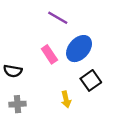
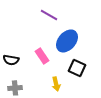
pink rectangle: (49, 54) -> (42, 56), moved
black square: (91, 80) -> (77, 68), turned -30

